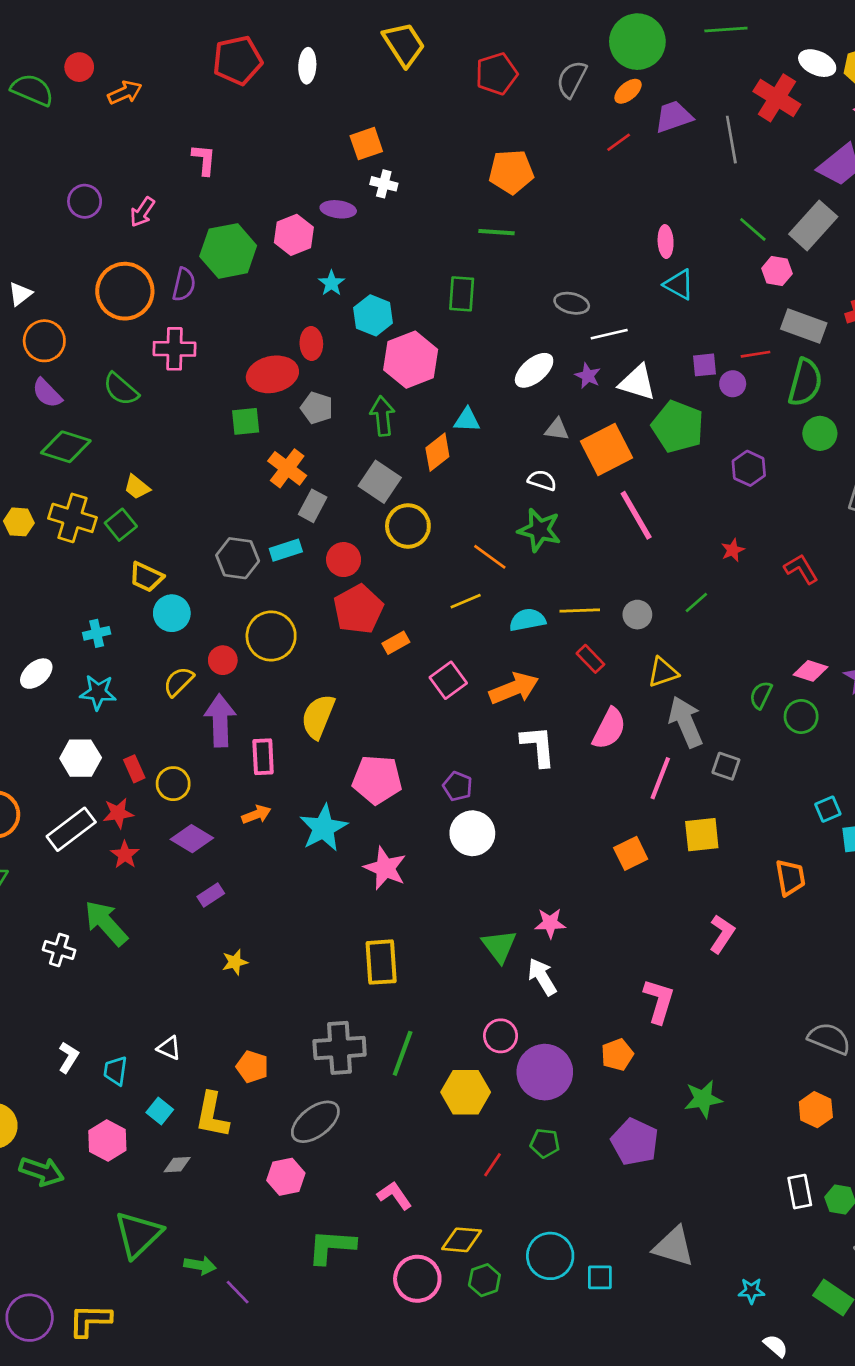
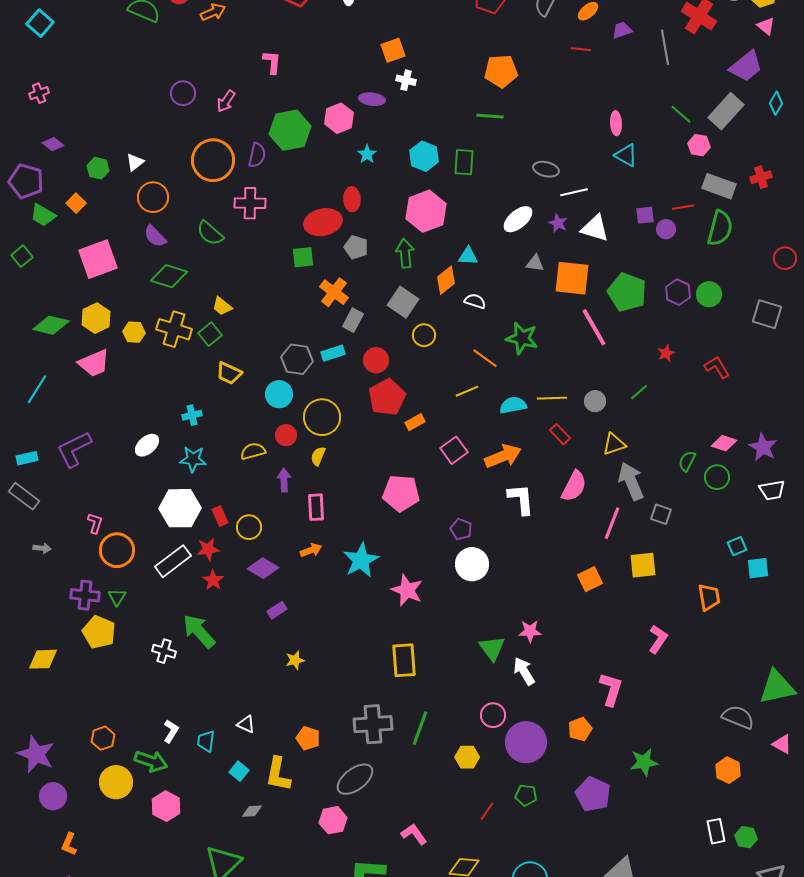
purple trapezoid: (674, 117) -> (622, 30), size x0.7
red line: (619, 142) -> (581, 49), turned 42
cyan hexagon: (373, 315) -> (424, 156), moved
green pentagon: (678, 427) -> (627, 292), moved
green circle: (820, 433) -> (709, 294), moved
orange square: (607, 449) -> (572, 278), turned 33
white semicircle: (542, 480) -> (475, 301), moved
yellow circle: (408, 526) -> (424, 335), size x0.7
cyan circle: (172, 613) -> (279, 394), moved
yellow semicircle: (179, 682) -> (253, 451), turned 30
yellow semicircle: (318, 717) -> (318, 456), moved, size x0.6
purple arrow: (220, 721) -> (284, 480), size x0.6
white hexagon: (81, 758) -> (180, 508), size x1.4
pink pentagon: (377, 780) -> (401, 493), moved
yellow hexagon: (466, 1092) -> (467, 757), size x0.7
pink hexagon: (107, 1141) -> (166, 806), moved
green arrow: (42, 1171) -> (151, 761), moved

